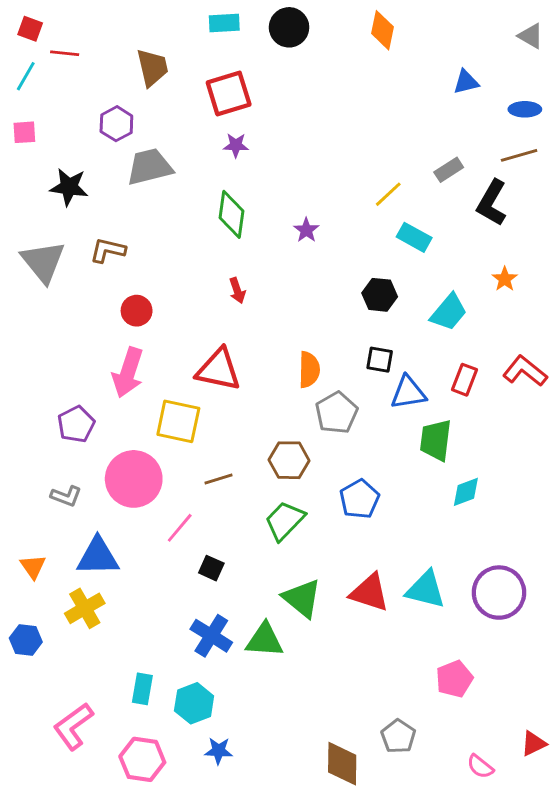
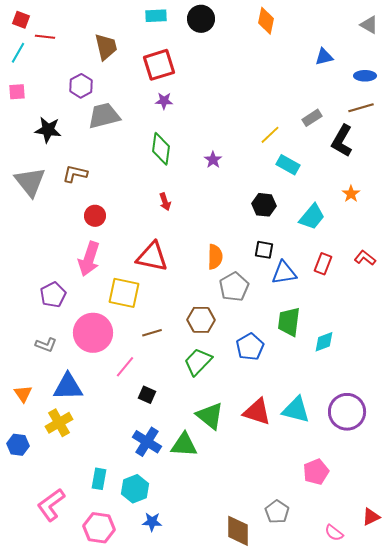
red L-shape: (525, 371) -> (365, 258), size x0.7
green trapezoid: (436, 440) -> (289, 322), moved

